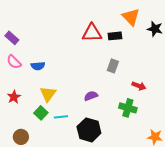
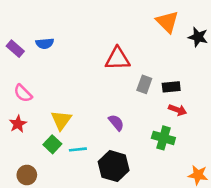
red triangle: (92, 33) -> (118, 59), moved
black rectangle: (115, 36) -> (171, 87), moved
pink semicircle: (14, 62) -> (23, 93), moved
blue semicircle: (38, 66) -> (45, 43), moved
purple semicircle: (91, 96) -> (116, 123), turned 72

